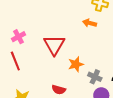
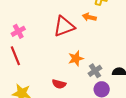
red triangle: (54, 45) -> (64, 26), moved, turned 40
gray cross: (95, 77) -> (95, 71), turned 32

